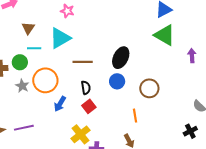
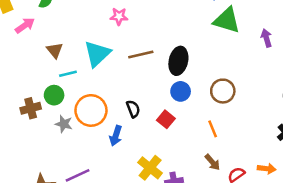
pink star: (67, 11) -> (119, 16), moved
brown line: (83, 62) -> (141, 54), moved
black semicircle: (86, 88) -> (133, 109), moved
red square: (89, 106) -> (166, 119), moved

